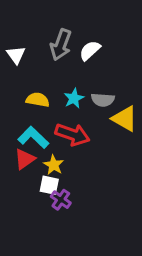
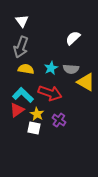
gray arrow: (61, 45) -> (21, 47), moved
white semicircle: (90, 51) -> (73, 38), moved
white triangle: (16, 55) -> (22, 21), moved
purple cross: (61, 200) -> (59, 120), moved

